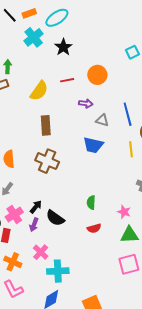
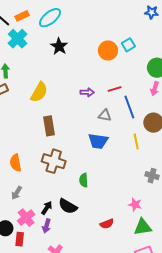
cyan cross: (34, 37) -> (18, 39), moved
orange circle: (97, 75) -> (108, 51), moved
red line: (67, 80) -> (115, 89), moved
purple arrow: (86, 103) -> (87, 92), moved
green semicircle: (91, 203) -> (84, 180), moved
black semicircle: (55, 218) -> (68, 206), moved

